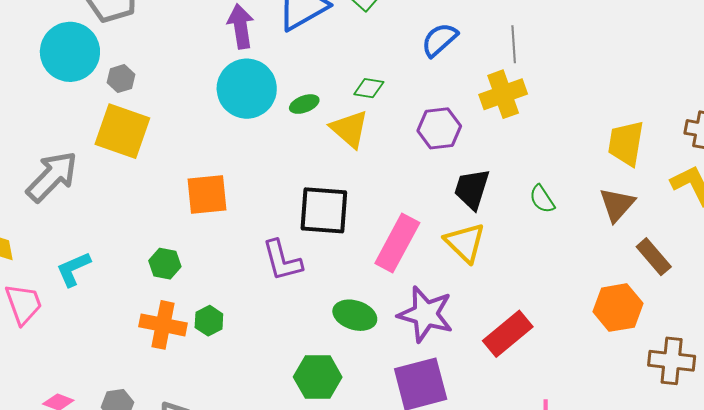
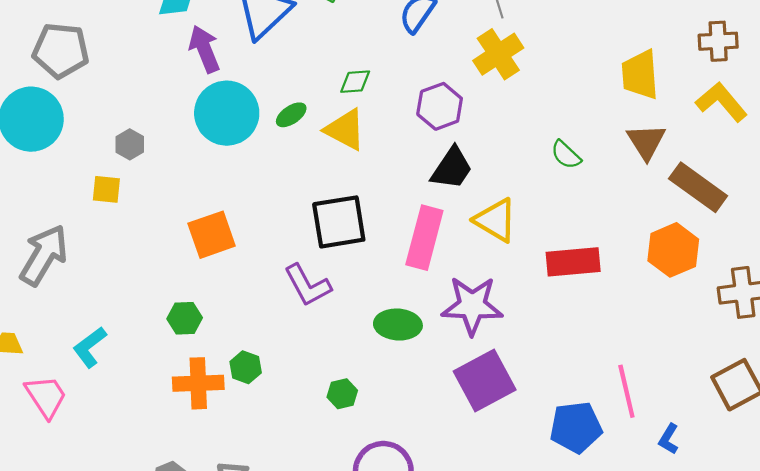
gray hexagon: (121, 79) -> (130, 144), moved
yellow square: (122, 131) -> (106, 189), size x0.5
black trapezoid: (472, 189) -> (452, 168), moved, turned -150
brown rectangle: (654, 257) -> (698, 187), size x1.4
red rectangle: (508, 334) -> (573, 262), moved, turned 48
green hexagon: (318, 377) -> (342, 394), moved, size x0.6

